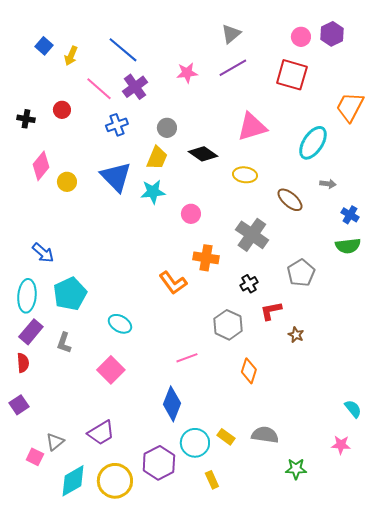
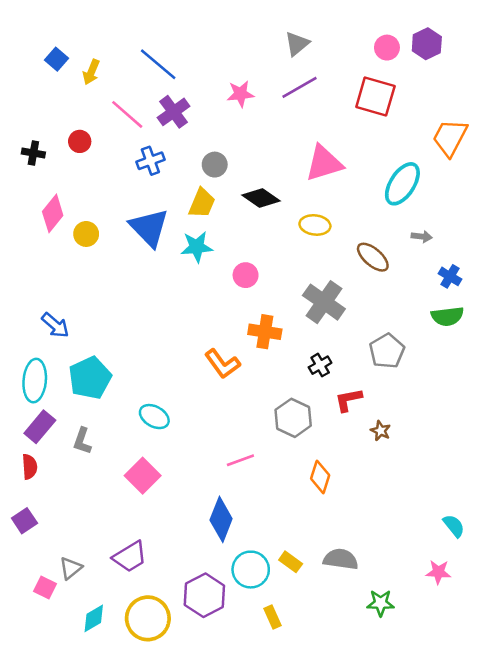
cyan diamond: (73, 481) -> (94, 618), size x0.7

